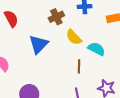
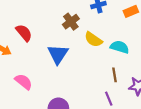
brown line: (79, 66) -> (115, 75), moved

